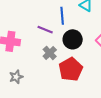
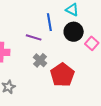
black circle: (73, 39) -> (74, 32), moved

